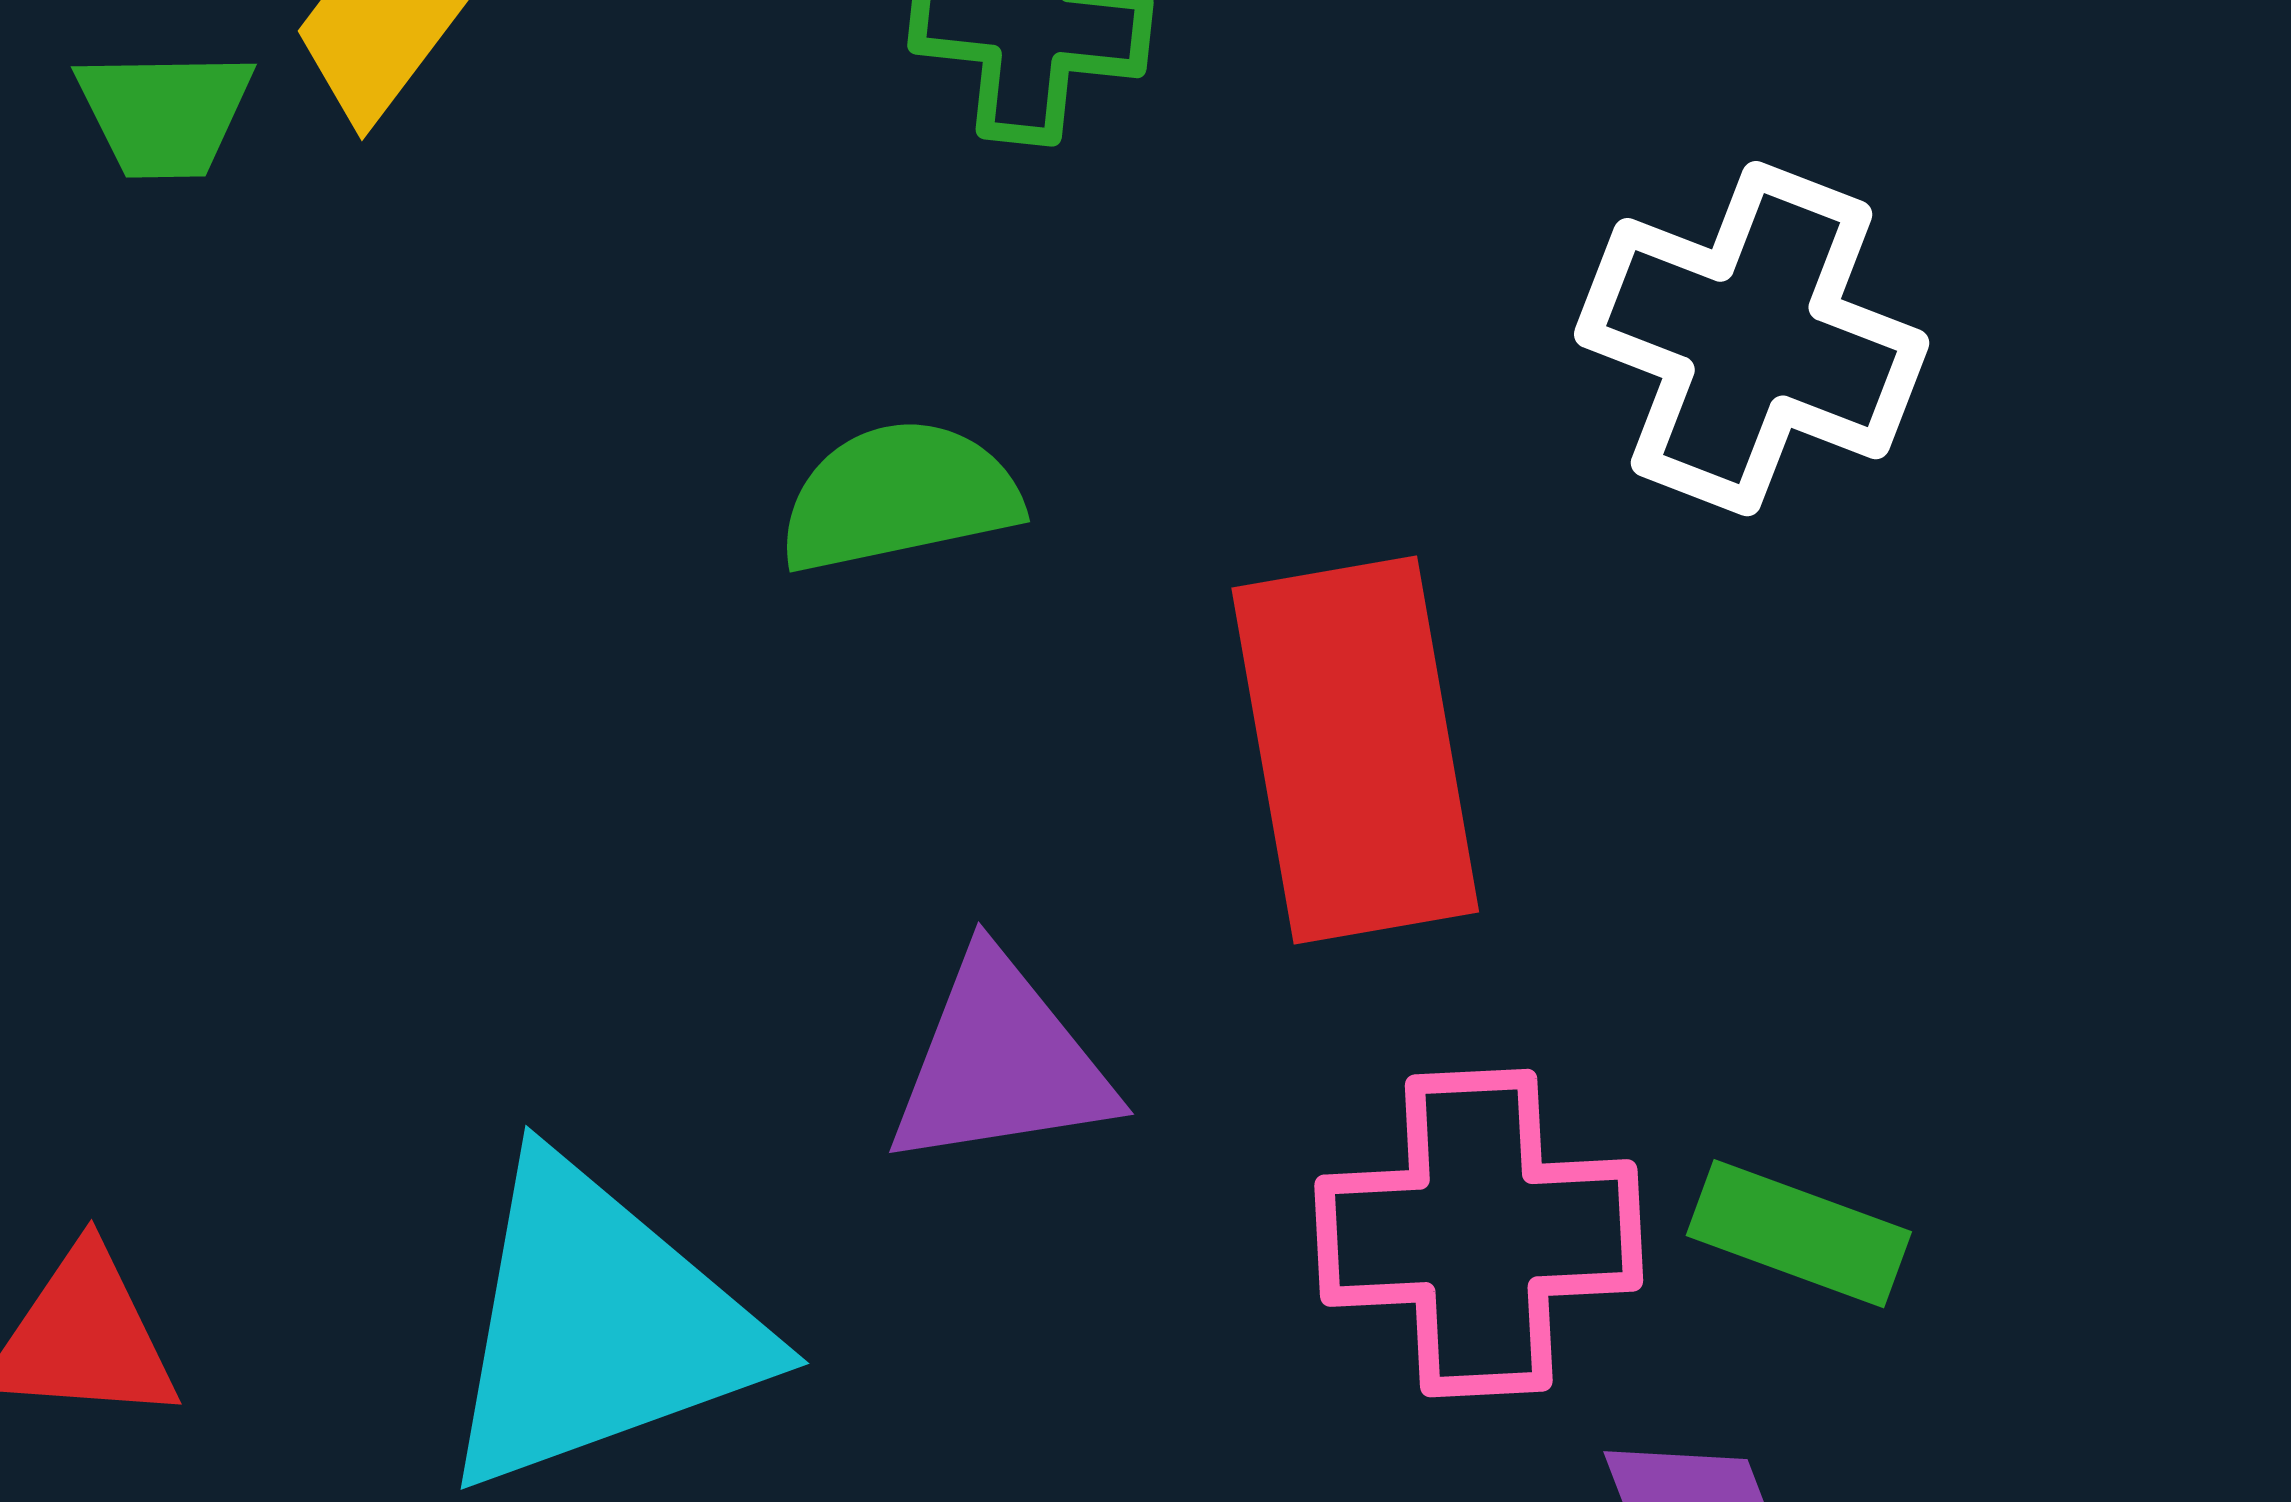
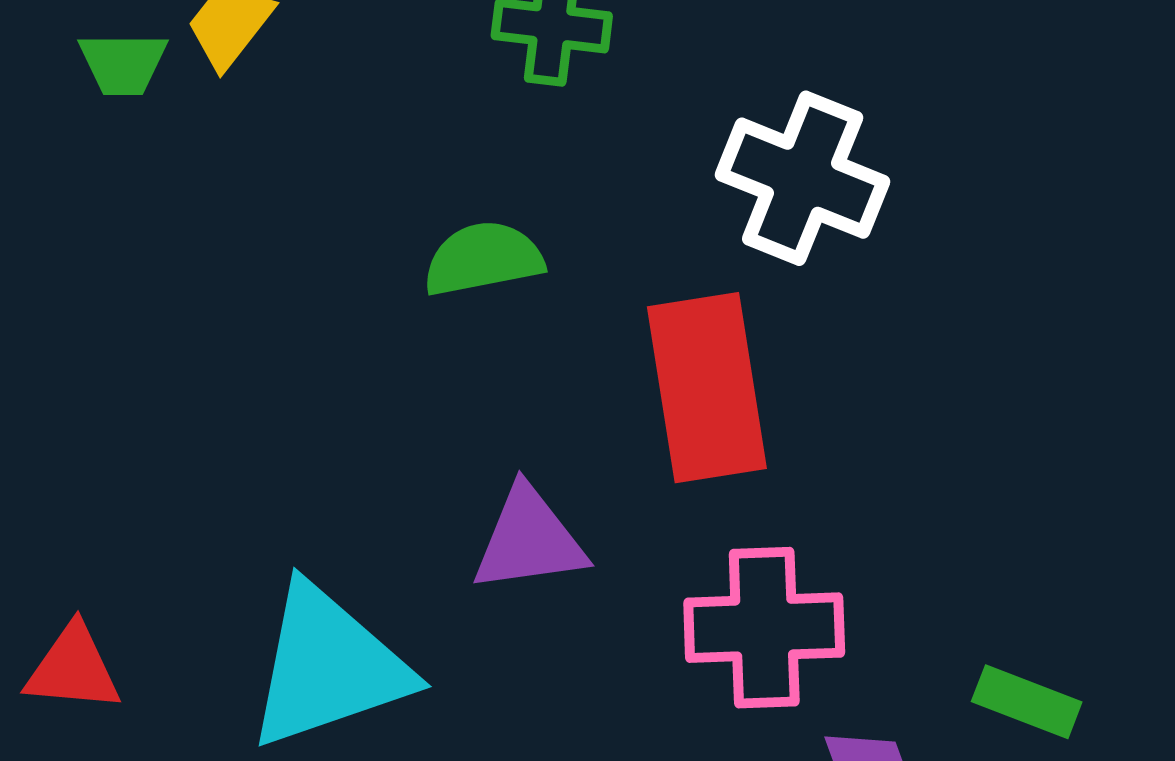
white cross: (1752, 339) -> (803, 178), moved
green rectangle: (1799, 1234) -> (1027, 702), moved

